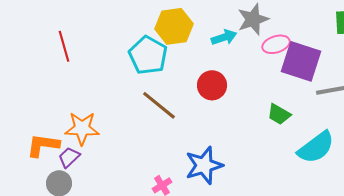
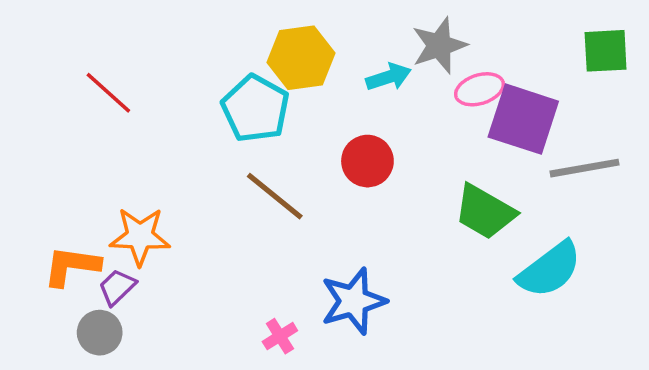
red line: (64, 46) -> (108, 93), turned -32
green trapezoid: (279, 114) -> (485, 212), size x1.5

